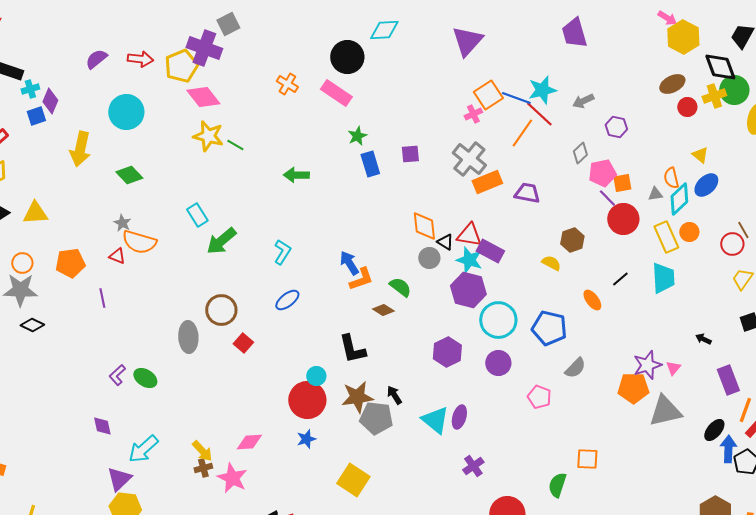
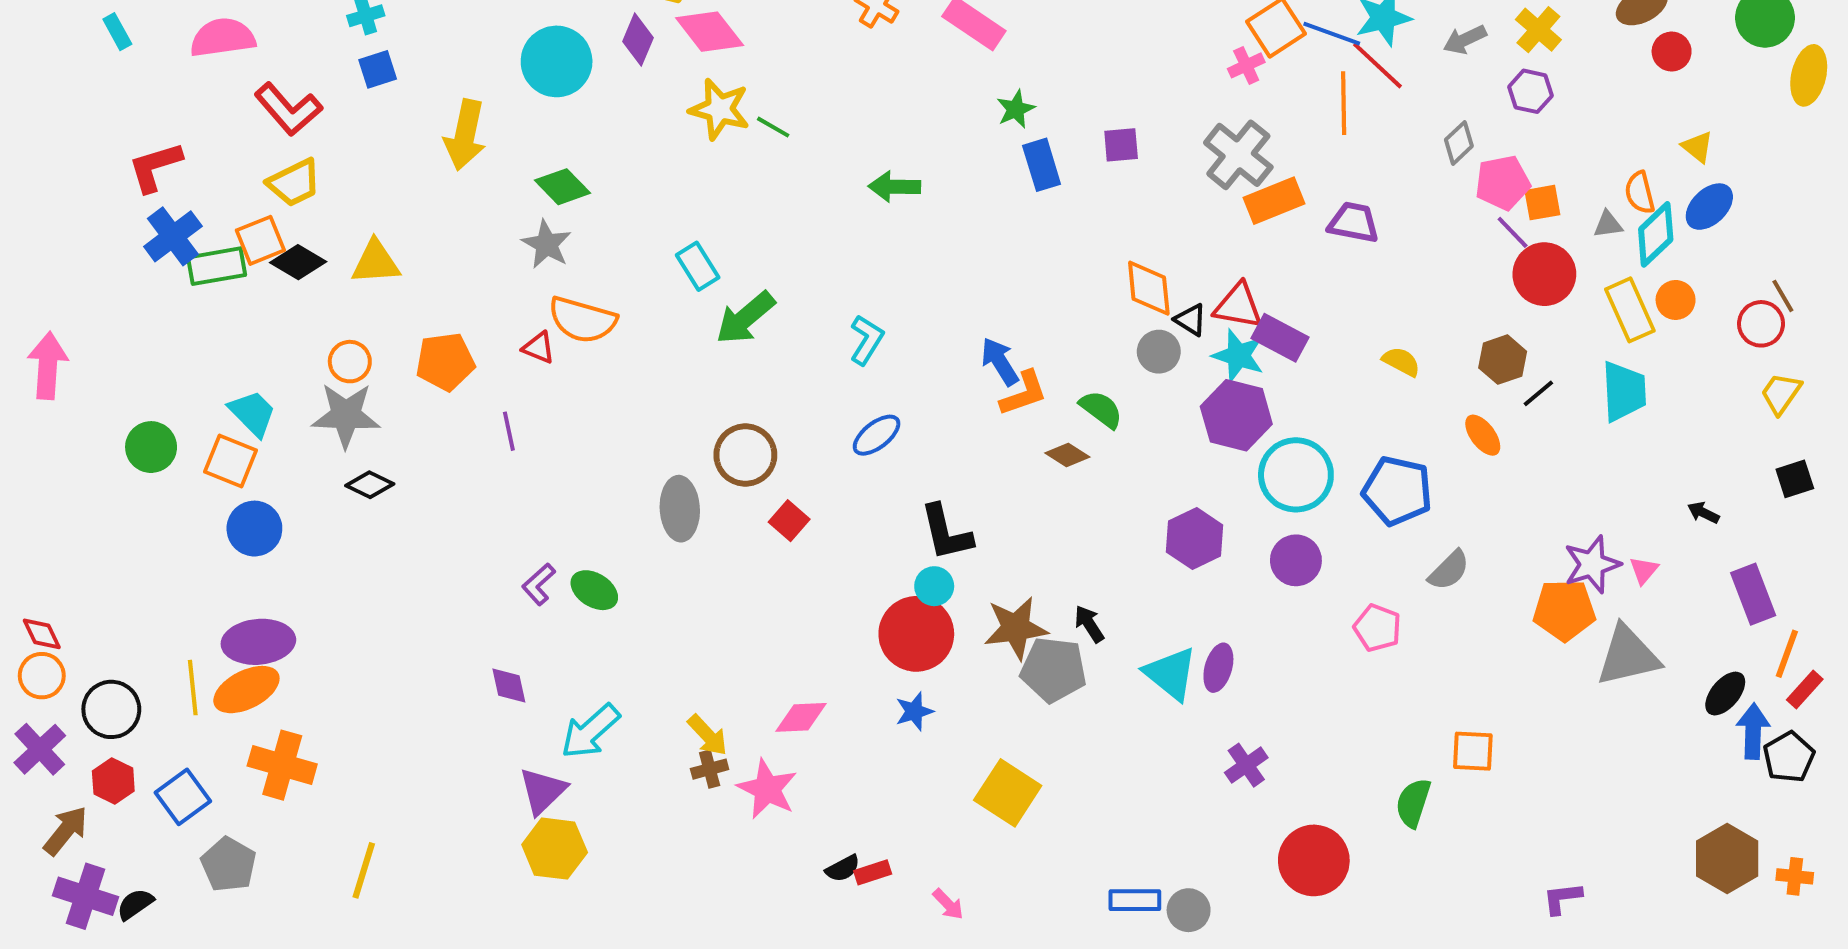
yellow cross: (714, 96) -> (1538, 30), moved, turned -30
purple diamond: (50, 101) -> (638, 40), moved
orange line: (522, 133) -> (1344, 103), turned -36
gray star: (122, 223) -> (547, 244), moved, size x1.4
brown hexagon: (572, 240) -> (1503, 360), moved
black L-shape: (352, 349) -> (946, 533), moved

